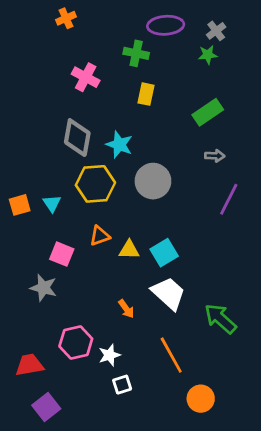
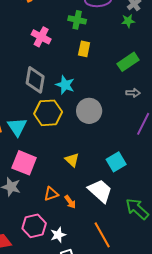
cyan triangle: (52, 204) -> (17, 127), size x1.5
orange triangle: (100, 236) -> (51, 194), moved
yellow triangle: (129, 250) -> (72, 160), turned 42
cyan square: (164, 253) -> (116, 162), moved
pink square: (62, 254) -> (24, 163), size x1.4

